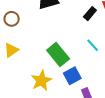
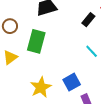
green rectangle: (58, 55) -> (36, 41), moved, turned 55

